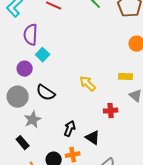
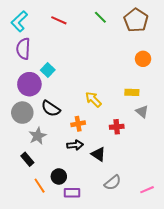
purple semicircle: (31, 35) -> (23, 49), moved
purple circle: (25, 69) -> (29, 84), size x1.5
black arrow: (70, 129) -> (75, 145), turned 63
orange cross: (73, 155) -> (78, 124), moved

